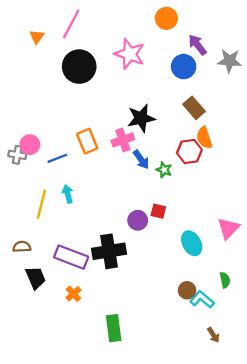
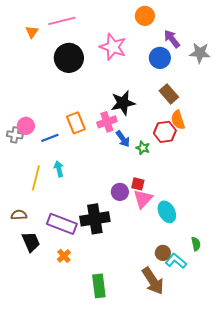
pink line: (71, 24) -> (62, 21), turned 48
pink triangle: (228, 228) -> (143, 199), moved
brown arrow: (213, 335) -> (153, 281), moved, size x2.0

